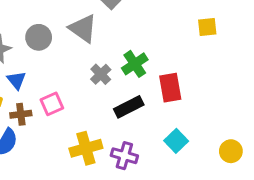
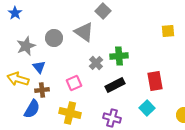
green cross: (135, 64) -> (119, 56), turned 30
red rectangle: (170, 88) -> (155, 81), moved
pink square: (52, 104) -> (74, 83), moved
yellow cross: (86, 148) -> (70, 113), moved, turned 30

